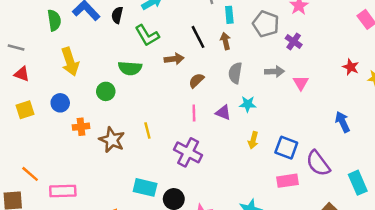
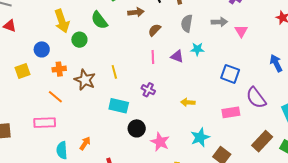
yellow arrow: (70, 62) -> (62, 21), moved
green semicircle: (130, 68) -> (99, 20), turned 48
yellow square: (25, 110) -> (23, 71), moved
yellow arrow: (253, 140) -> (188, 102), moved, turned 80
blue square: (286, 148) -> (230, 74), moved
purple cross: (188, 152) -> (148, 90), size x0.6
orange line: (30, 174) -> (55, 97), moved
cyan rectangle: (145, 187) -> (119, 106), moved

